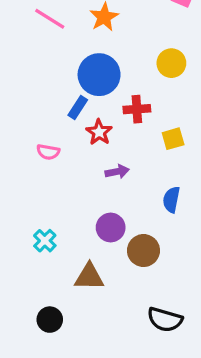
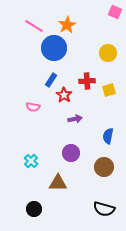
blue circle: (99, 75) -> (54, 48), moved
yellow square: (173, 139) -> (109, 90), moved
brown circle: (143, 251) -> (104, 167), moved

